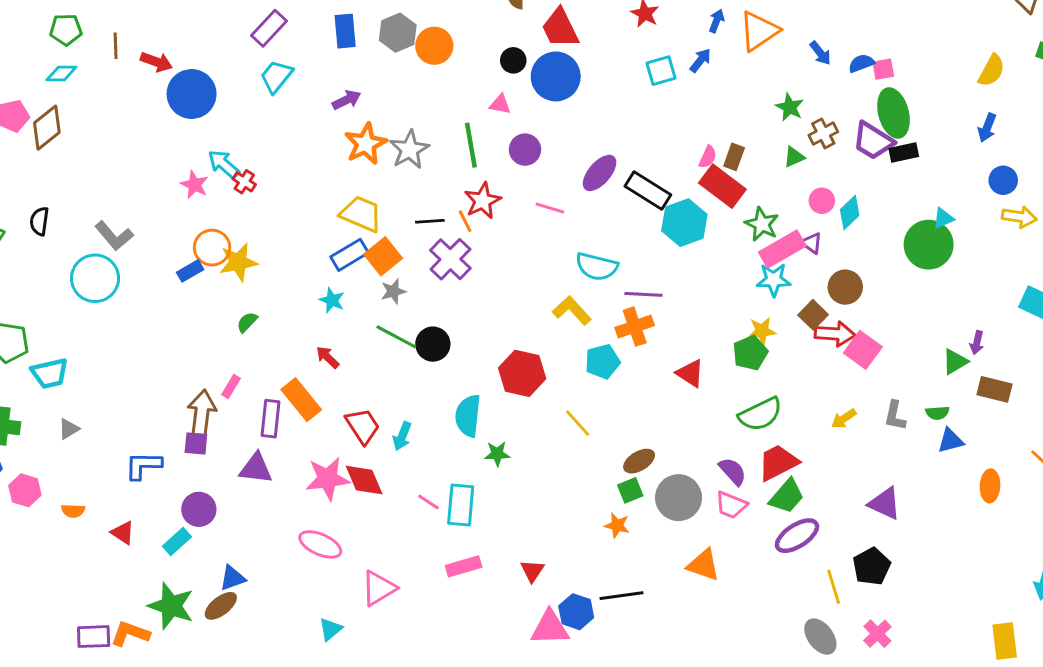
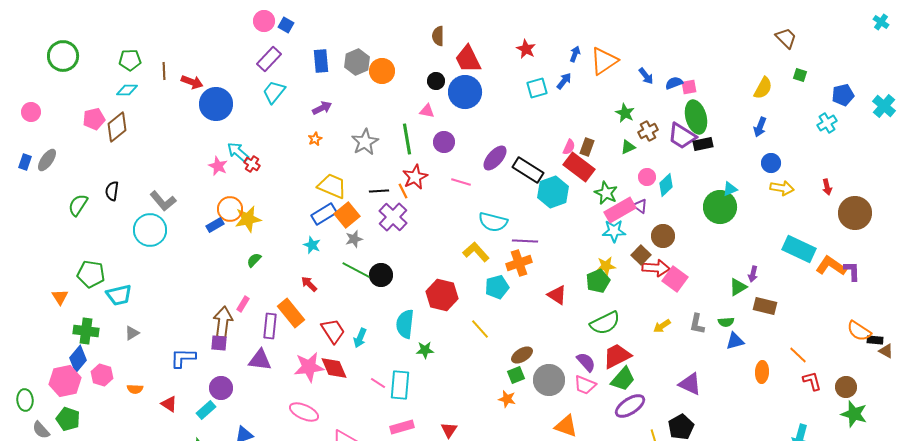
orange star: (366, 144) -> (315, 139), moved, size x0.5

